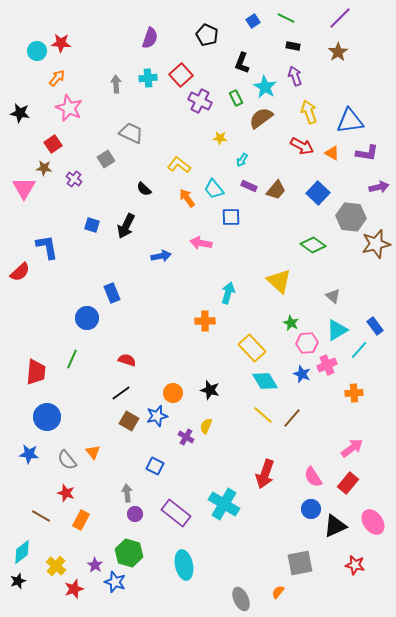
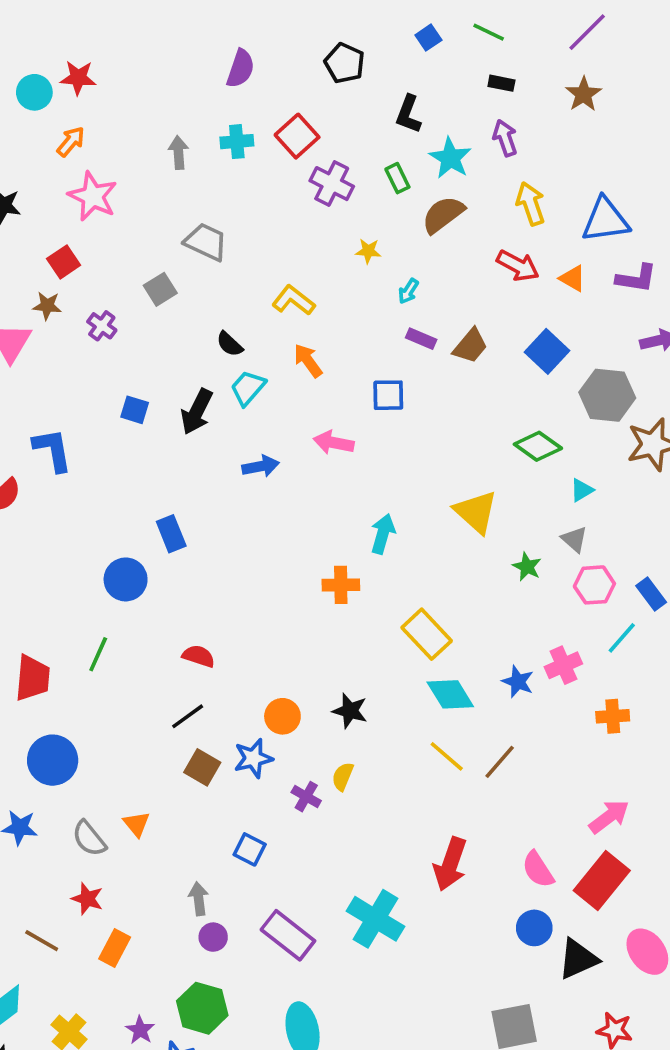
cyan trapezoid: (214, 189) -> (248, 388), moved, turned 80
green star: (291, 323) -> (527, 567), moved
cyan triangle: (337, 330) -> (582, 490), moved, size x0.6
pink hexagon: (307, 343) -> (594, 585), moved
red rectangle: (348, 483) -> (602, 880), size x1.4

